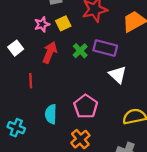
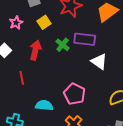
pink star: (42, 24) -> (16, 23), moved
cyan semicircle: (51, 114) -> (44, 105), turned 102

